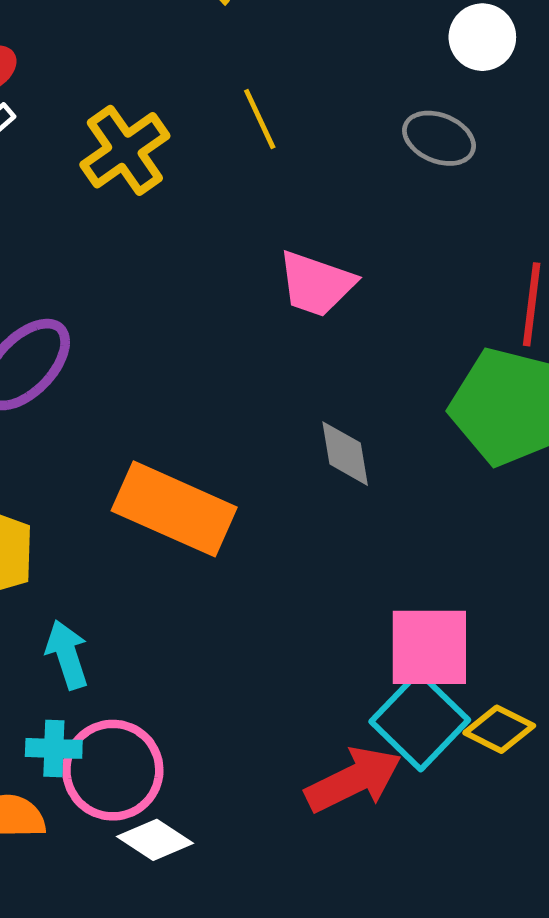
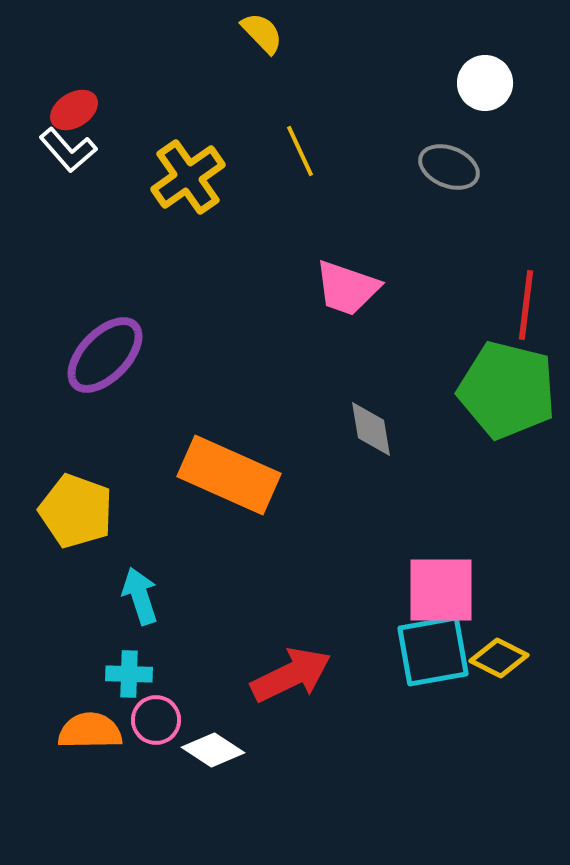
cyan square: (420, 721) -> (433, 651), turned 36
pink circle: (113, 770) -> (156, 720), moved, size x0.6
red arrow: (354, 780) -> (291, 675), moved

